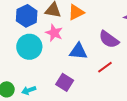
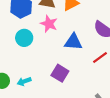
cyan circle: (29, 47) -> (24, 38), size x0.7

